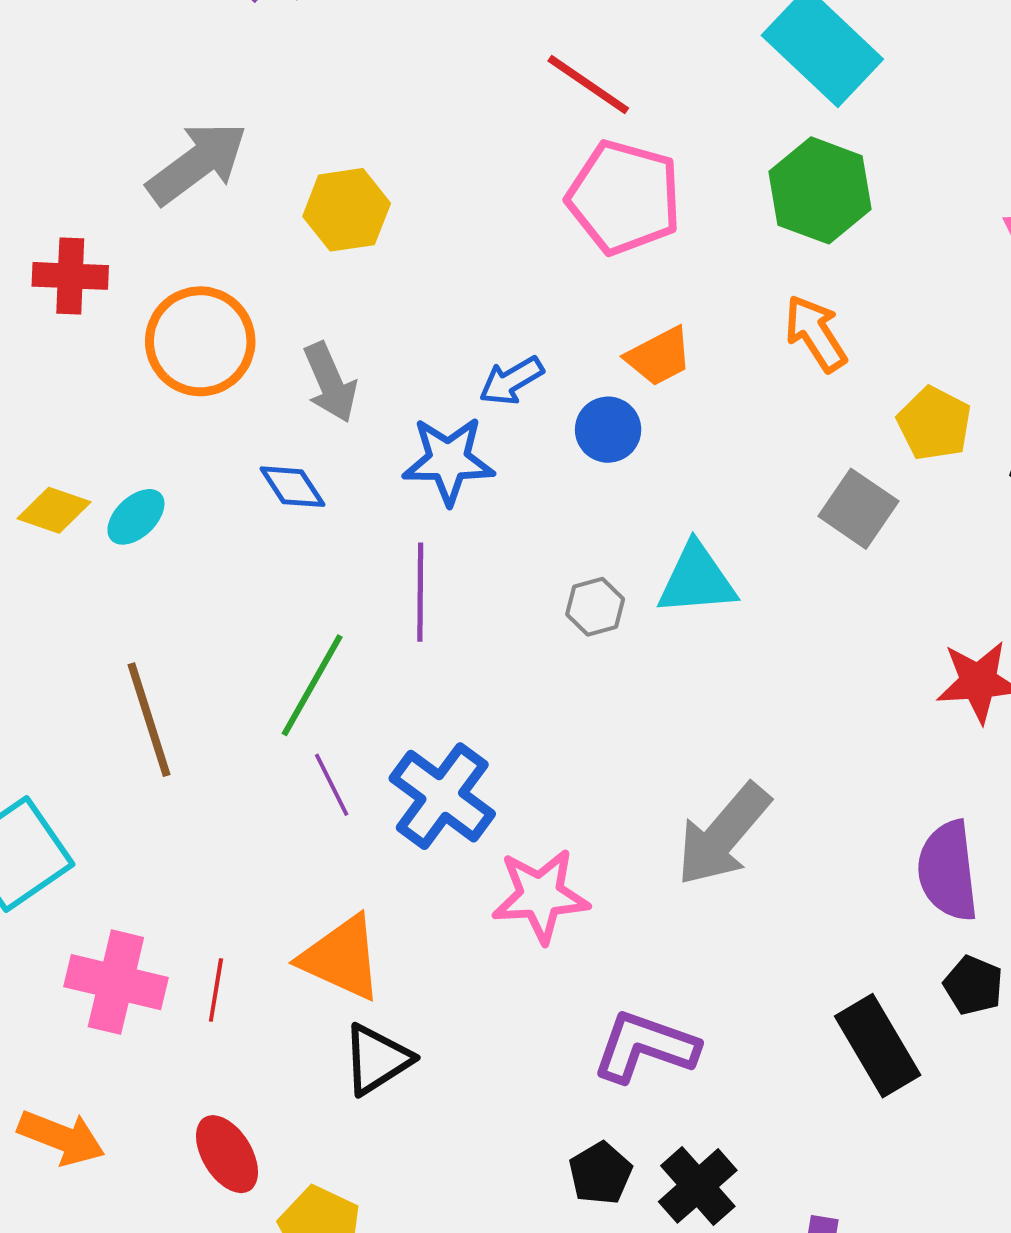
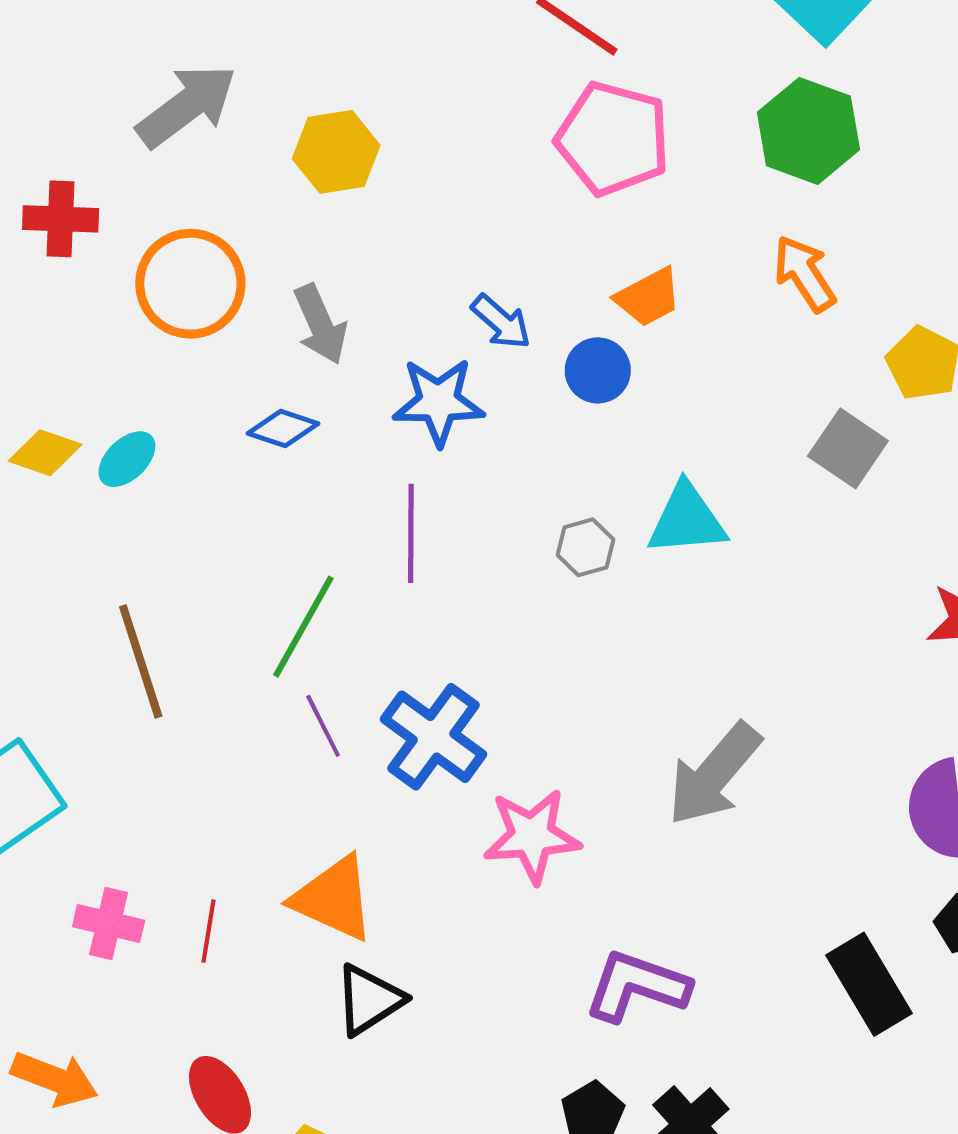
blue arrow: (511, 381) -> (501, 322), turned -108
blue diamond: (292, 487) -> (283, 428), turned -38
pink cross: (116, 982) -> (109, 923), size x0.7

